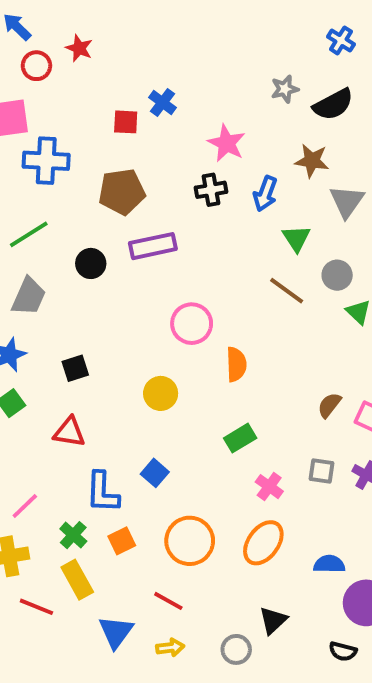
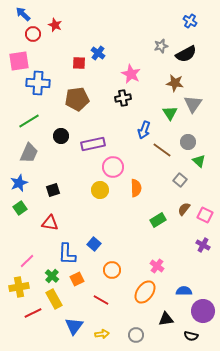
blue arrow: (265, 194) -> (144, 130), moved
green triangle: (296, 238) -> (170, 113), moved
purple rectangle: (153, 246) -> (93, 144), moved
yellow circle: (161, 393) -> (100, 190), moved
green rectangle: (240, 438) -> (158, 220), moved
gray square: (322, 471) -> (180, 180), moved, turned 32
pink cross: (269, 487) -> (157, 266), moved
orange circle: (190, 541) -> (112, 270), moved, size x0.7
orange ellipse: (263, 543) -> (145, 292), moved
red line: (168, 601) -> (101, 300), moved
red line: (36, 607) -> (33, 313), turned -48
black triangle: (273, 620) -> (166, 319), moved, turned 35

